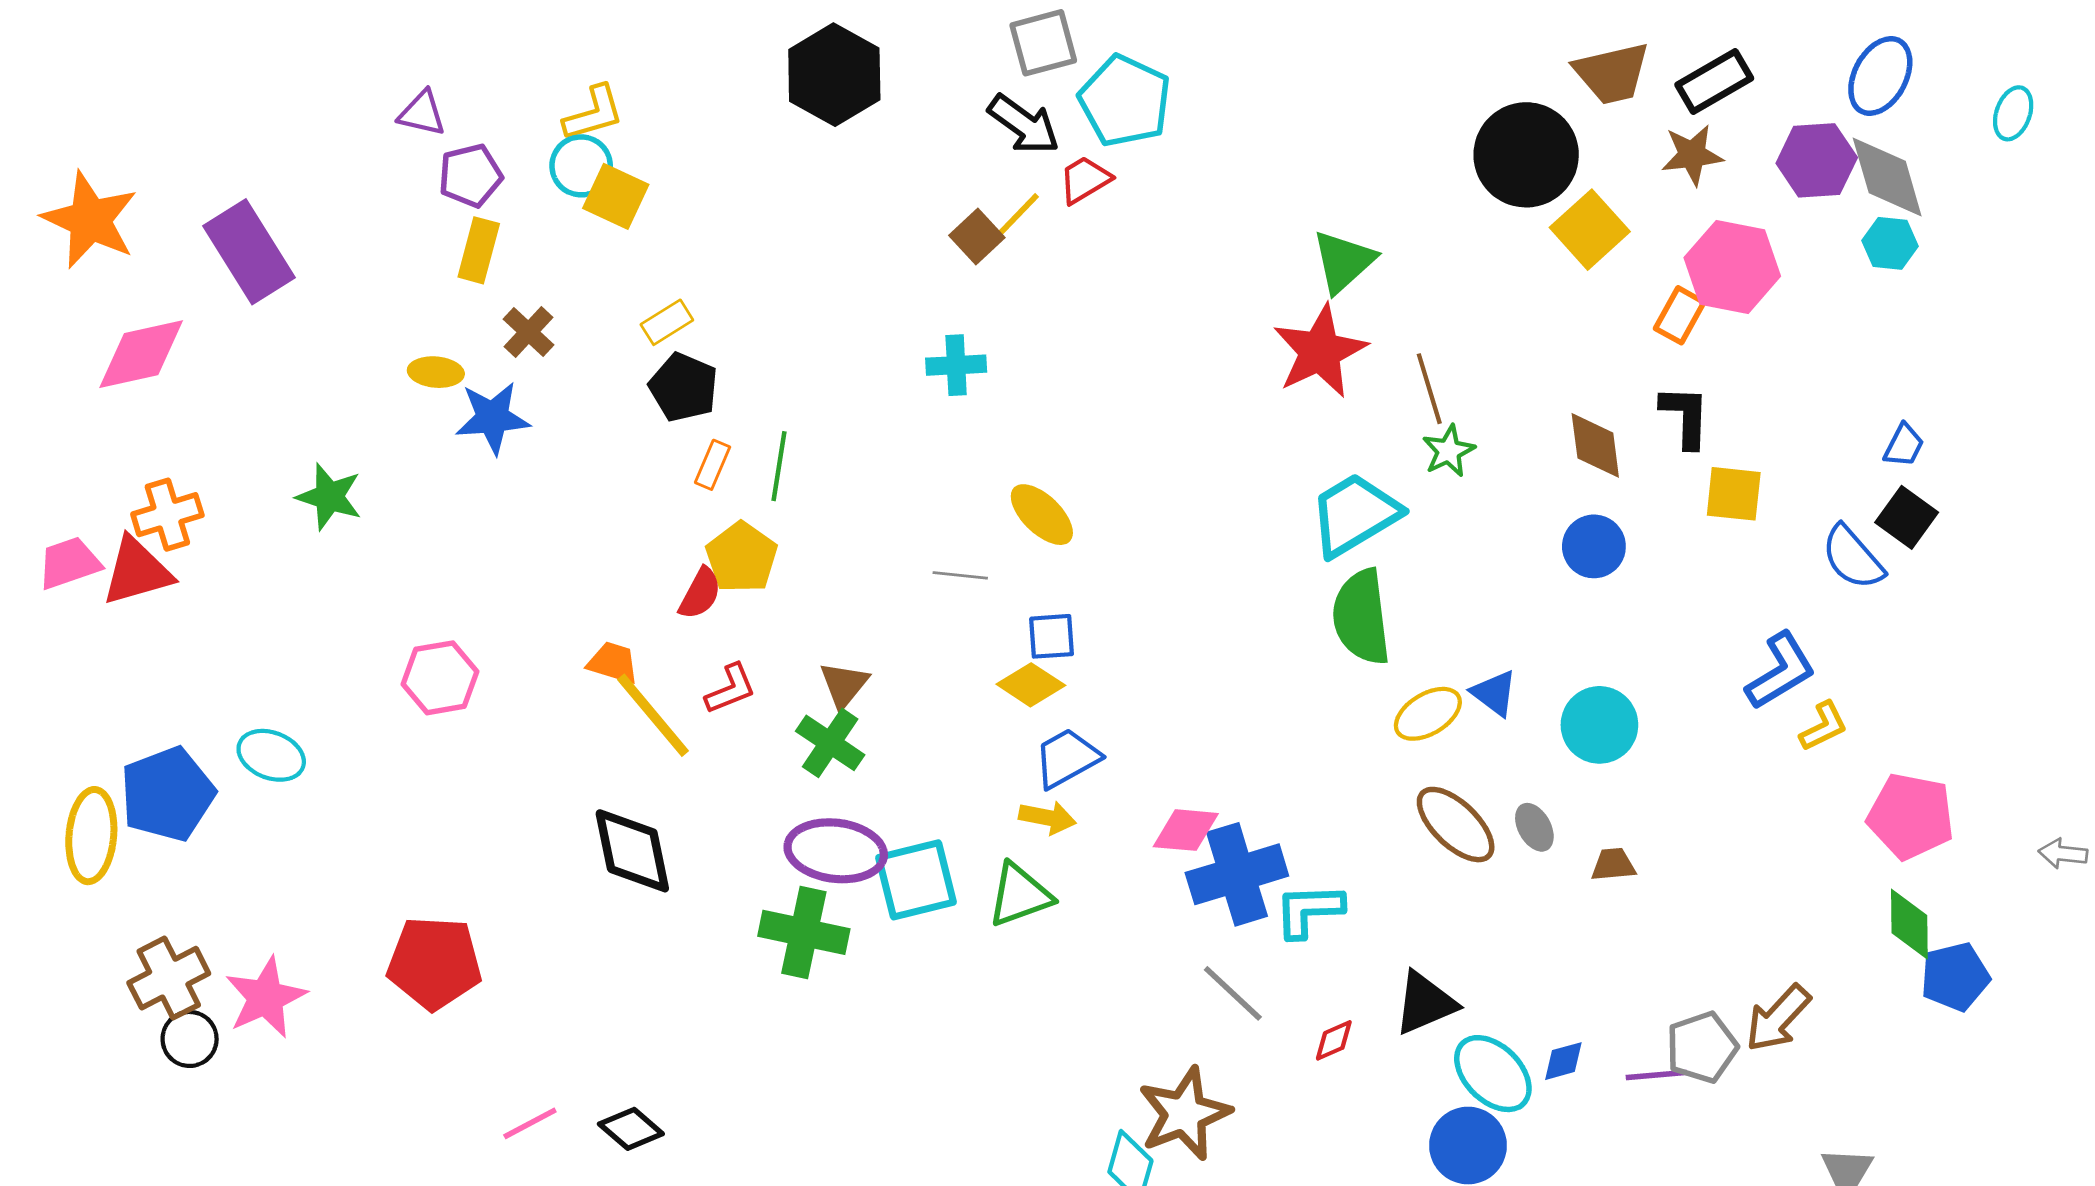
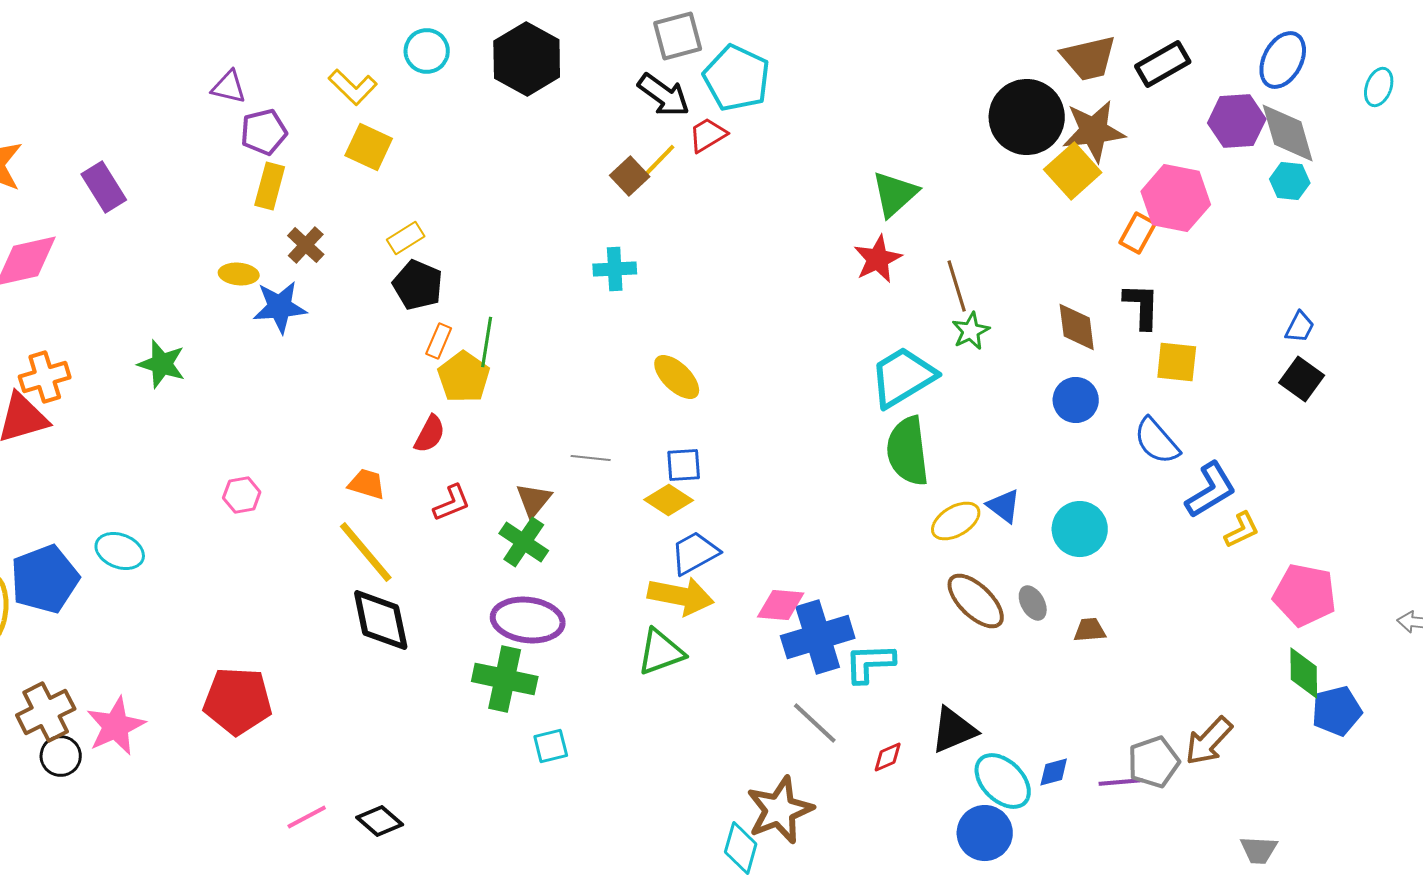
yellow L-shape: (594, 113) -> (353, 87), turned 60
brown star: (1692, 155) -> (1094, 131), moved, size x1.4
cyan circle: (581, 166) -> (427, 51), moved
purple rectangle: (249, 252) -> (104, 187), size x0.7
red star: (1320, 351) -> (878, 259), size x0.7
yellow pentagon: (742, 557) -> (464, 377), moved
blue semicircle: (1853, 557) -> (1157, 441), moved
gray line: (960, 575) -> (591, 458), moved
pink hexagon: (440, 678) -> (242, 495), size x0.7
yellow line: (653, 715) -> (366, 552), moved
yellow arrow: (1047, 818) -> (681, 596), size x1.6
cyan square: (916, 880) -> (551, 746), moved, size x0.6

